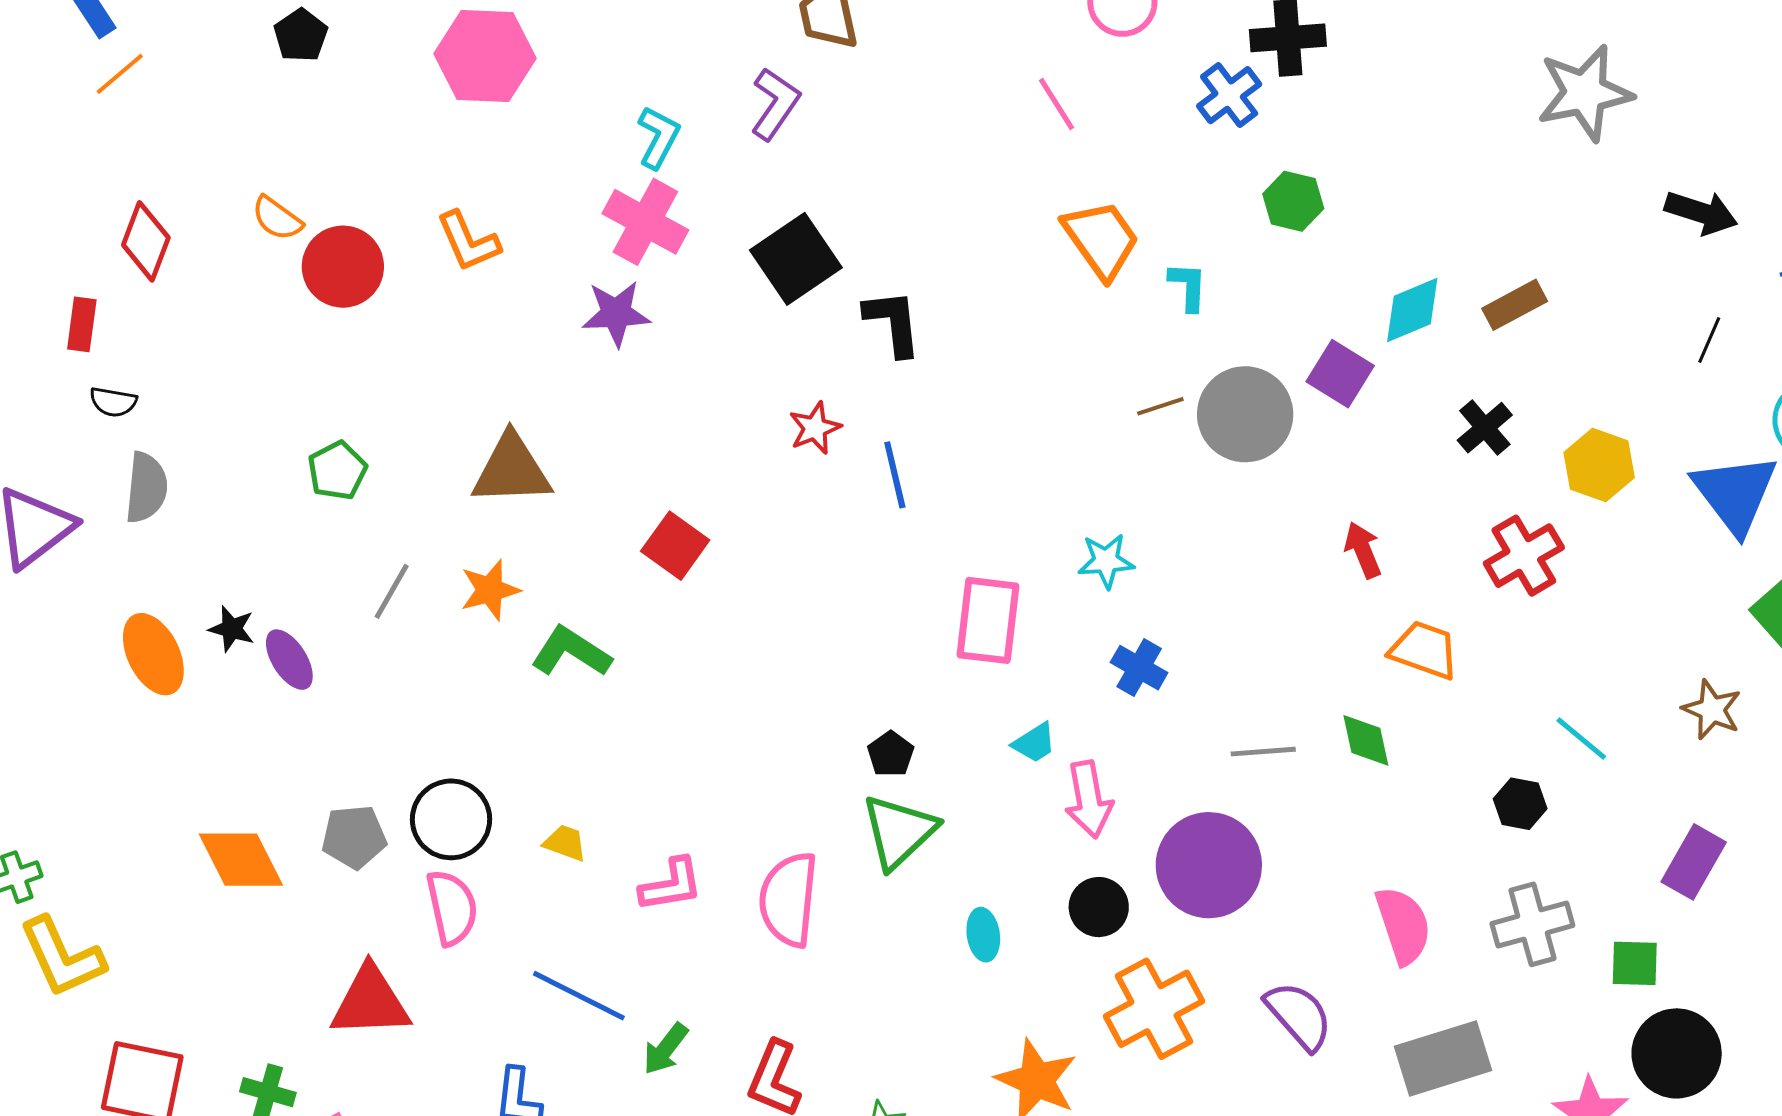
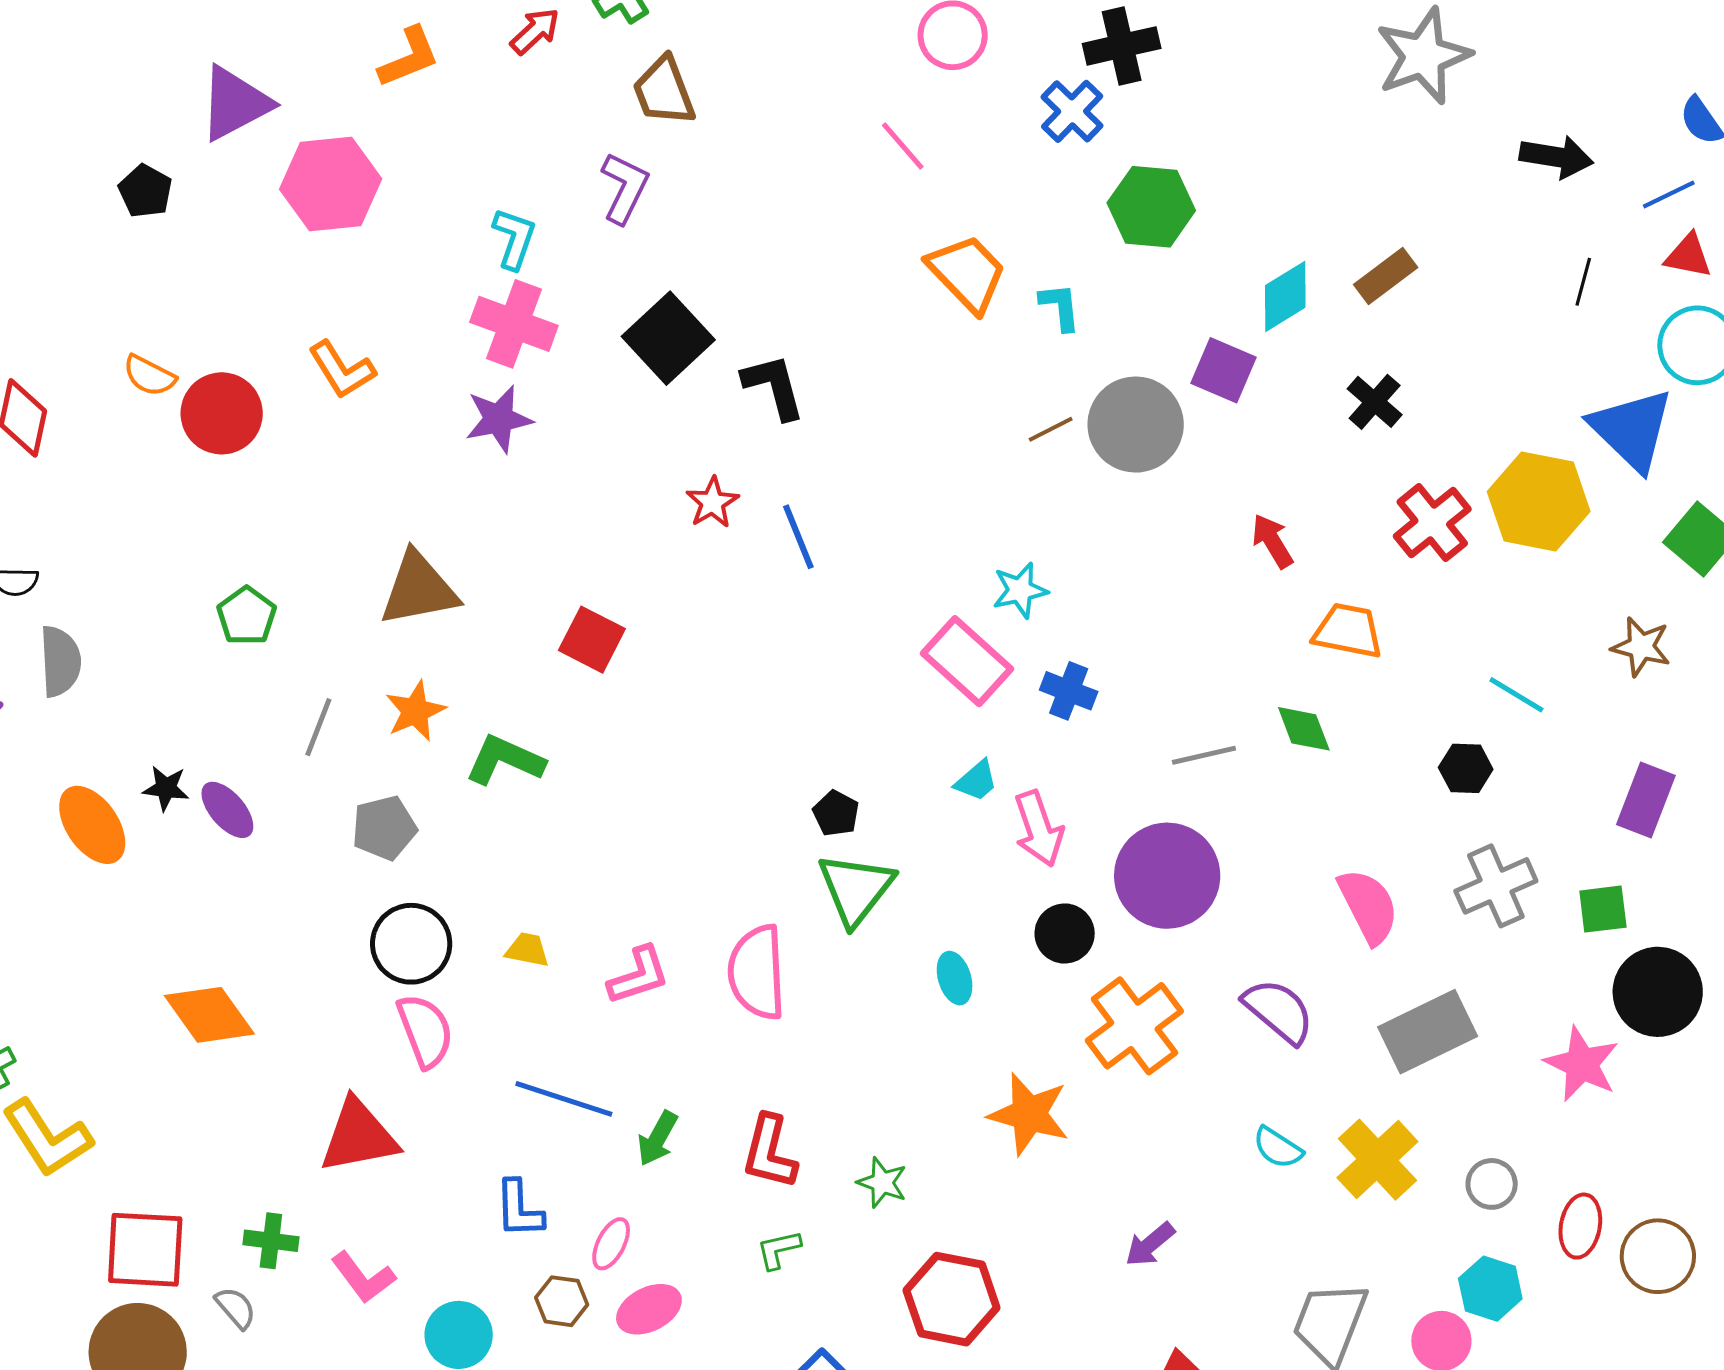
green hexagon: (1293, 201) -> (1151, 207), size x1.4
yellow hexagon: (1599, 465) -> (1539, 501), moved, size x1.4
pink rectangle: (988, 620) -> (967, 661), moved, turned -46
gray pentagon: (354, 837) -> (384, 828), moved

